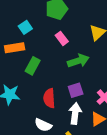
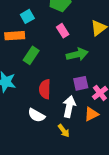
purple square: (76, 90) -> (81, 83), moved

